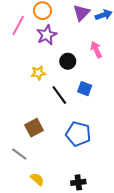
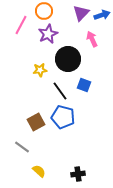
pink arrow: (96, 50) -> (92, 39), moved
black circle: (68, 61) -> (68, 59), size x1.6
blue pentagon: (78, 134) -> (63, 117), moved

